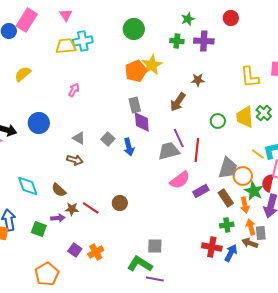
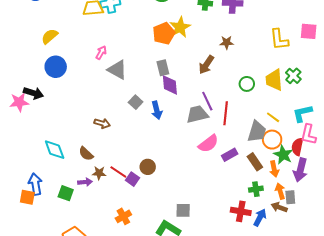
blue circle: (39, 123) -> (56, 67), moved
gray triangle: (79, 138) -> (117, 70), moved, size x1.5
yellow line: (258, 154) -> (273, 117), moved
purple square: (75, 250) -> (133, 179), moved

